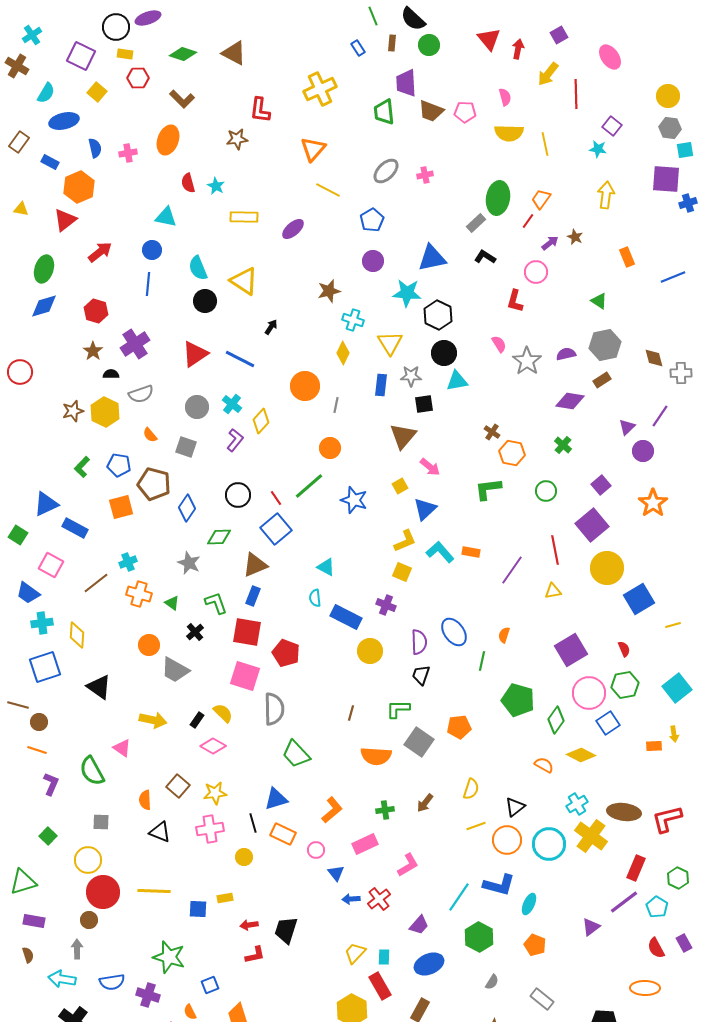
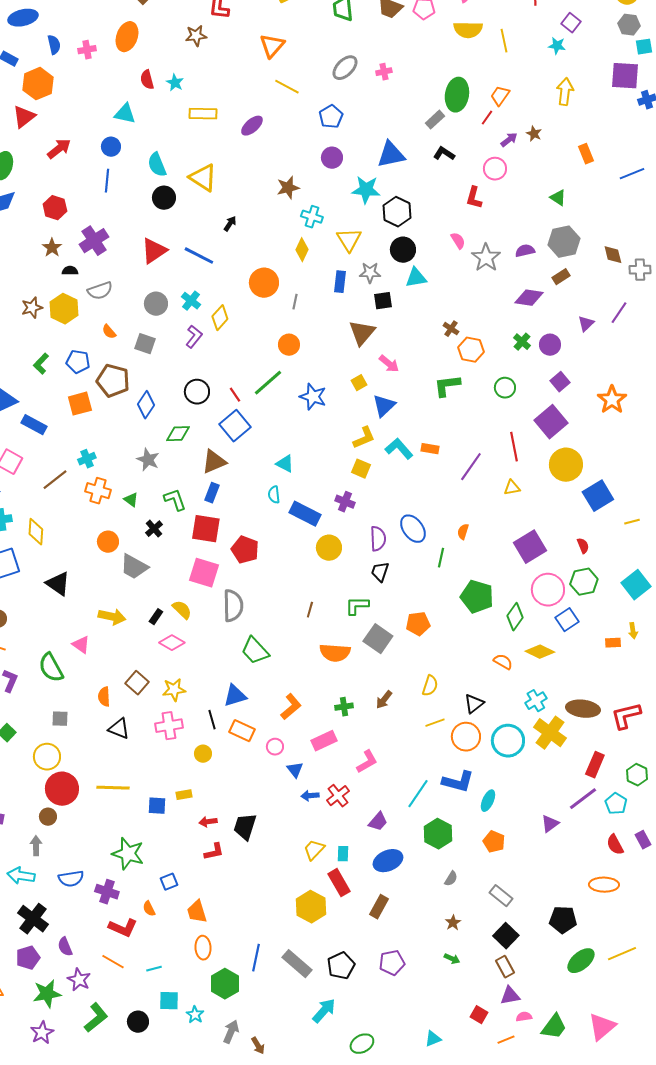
purple circle: (643, 451) -> (550, 345), moved

